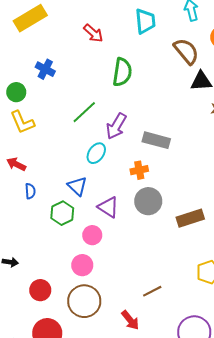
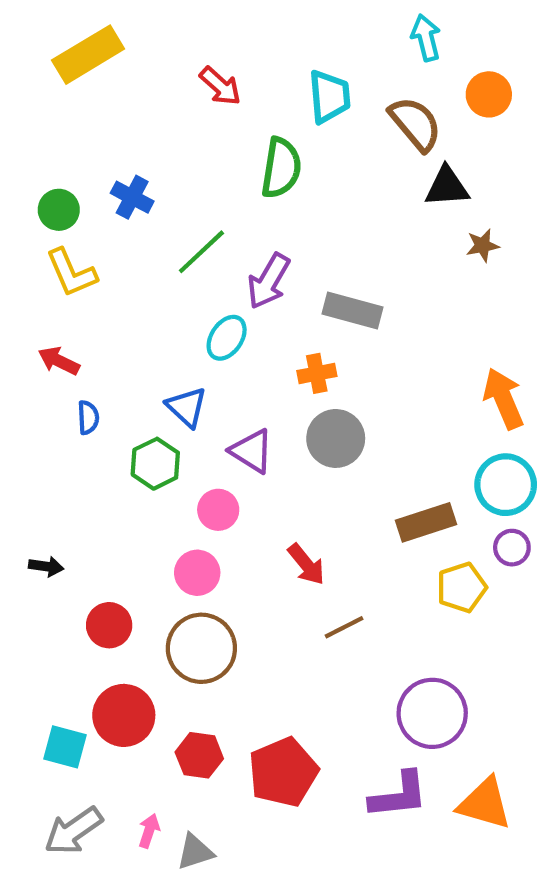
cyan trapezoid: (145, 21) -> (329, 97), moved
blue cross: (45, 69) -> (132, 197), moved
brown rectangle: (190, 218) -> (426, 522), moved
red arrow: (130, 320) -> (306, 564), moved

